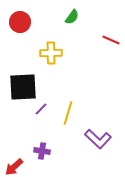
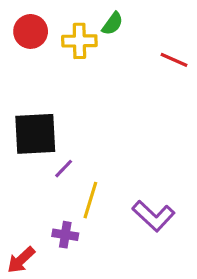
yellow cross: (51, 53) -> (79, 41), moved
yellow line: (68, 113) -> (90, 200), moved

